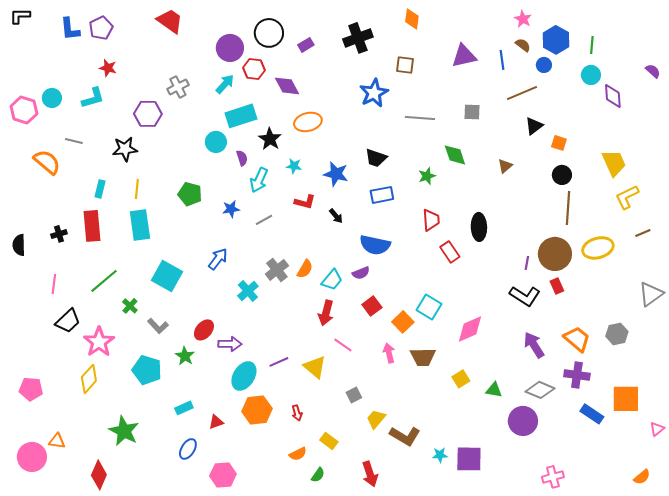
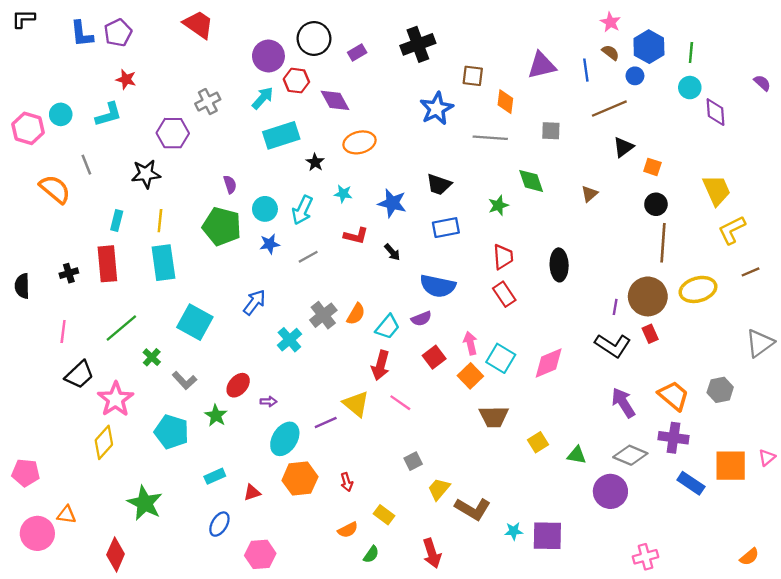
orange diamond: (412, 19) -> (505, 102), moved
black star: (270, 139) -> (315, 162), size x0.7
gray line: (74, 141) -> (86, 165), turned 54
cyan circle: (216, 142) -> (265, 209), moved
purple semicircle: (242, 158) -> (230, 184), moved
green pentagon: (190, 194) -> (222, 226), size x1.4
red rectangle: (450, 252) -> (504, 294), moved
pink diamond: (470, 329) -> (549, 363), moved
purple arrow: (230, 344) -> (268, 402), size x0.6
pink arrow: (389, 353) -> (470, 343), moved
yellow triangle: (315, 367) -> (356, 404), moved
pink pentagon: (31, 389) -> (26, 473), moved
pink triangle: (657, 429) -> (767, 458), moved

